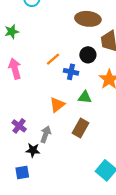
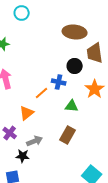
orange line: (53, 59) -> (42, 93), moved
orange triangle: (57, 105) -> (27, 113), moved
gray arrow: (46, 134) -> (35, 141), turned 49

